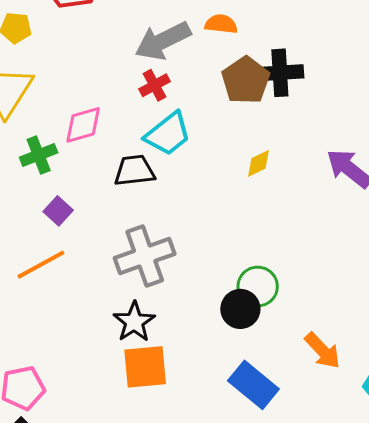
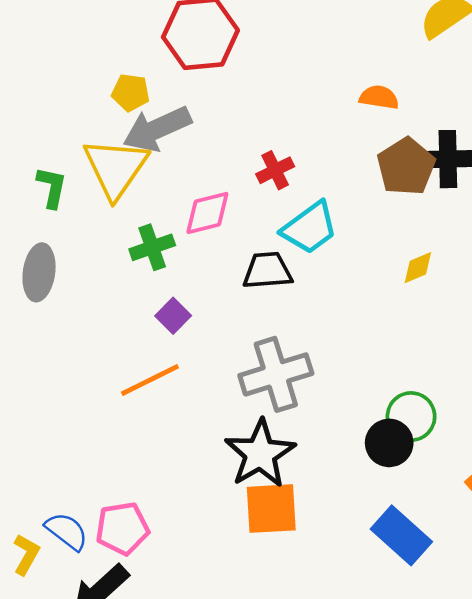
gray arrow: (163, 41) -> (157, 129), moved
red cross: (154, 85) -> (275, 170), moved
black star: (134, 322) -> (260, 454), size x1.4

